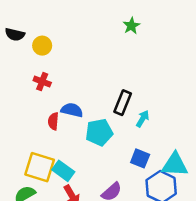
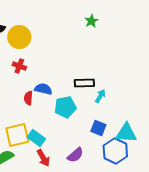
yellow circle: (42, 46) -> (19, 37), size x1.5
black rectangle: (123, 103) -> (84, 83), turned 66
yellow square: (40, 167) -> (17, 135), turned -30

